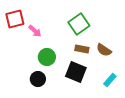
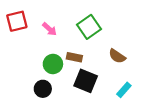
pink arrow: (35, 31) -> (50, 29), moved
brown rectangle: (82, 49) -> (74, 57), moved

